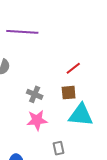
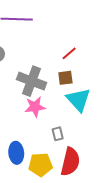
gray cross: (35, 94) -> (32, 81), size x1.8
cyan triangle: (81, 115) -> (79, 100), turned 44

